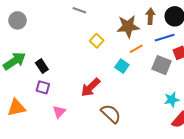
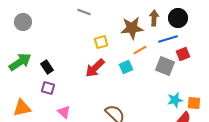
yellow square: (97, 41) -> (101, 42), turned 32
cyan square: (122, 66) -> (126, 67), turned 32
red arrow: (91, 87) -> (95, 68), moved
pink triangle: (59, 112) -> (64, 112), turned -32

